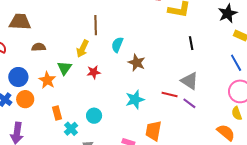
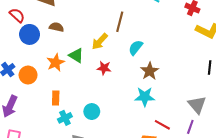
green triangle: (64, 68) -> (76, 55), turned -49
blue circle: (18, 77) -> (30, 34), moved
red line: (170, 95) -> (162, 125), moved
cyan star: (135, 99) -> (145, 97), moved
purple line: (189, 103) -> (190, 127), turned 56

